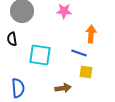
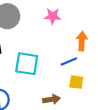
blue line: (79, 53) -> (69, 62), turned -42

